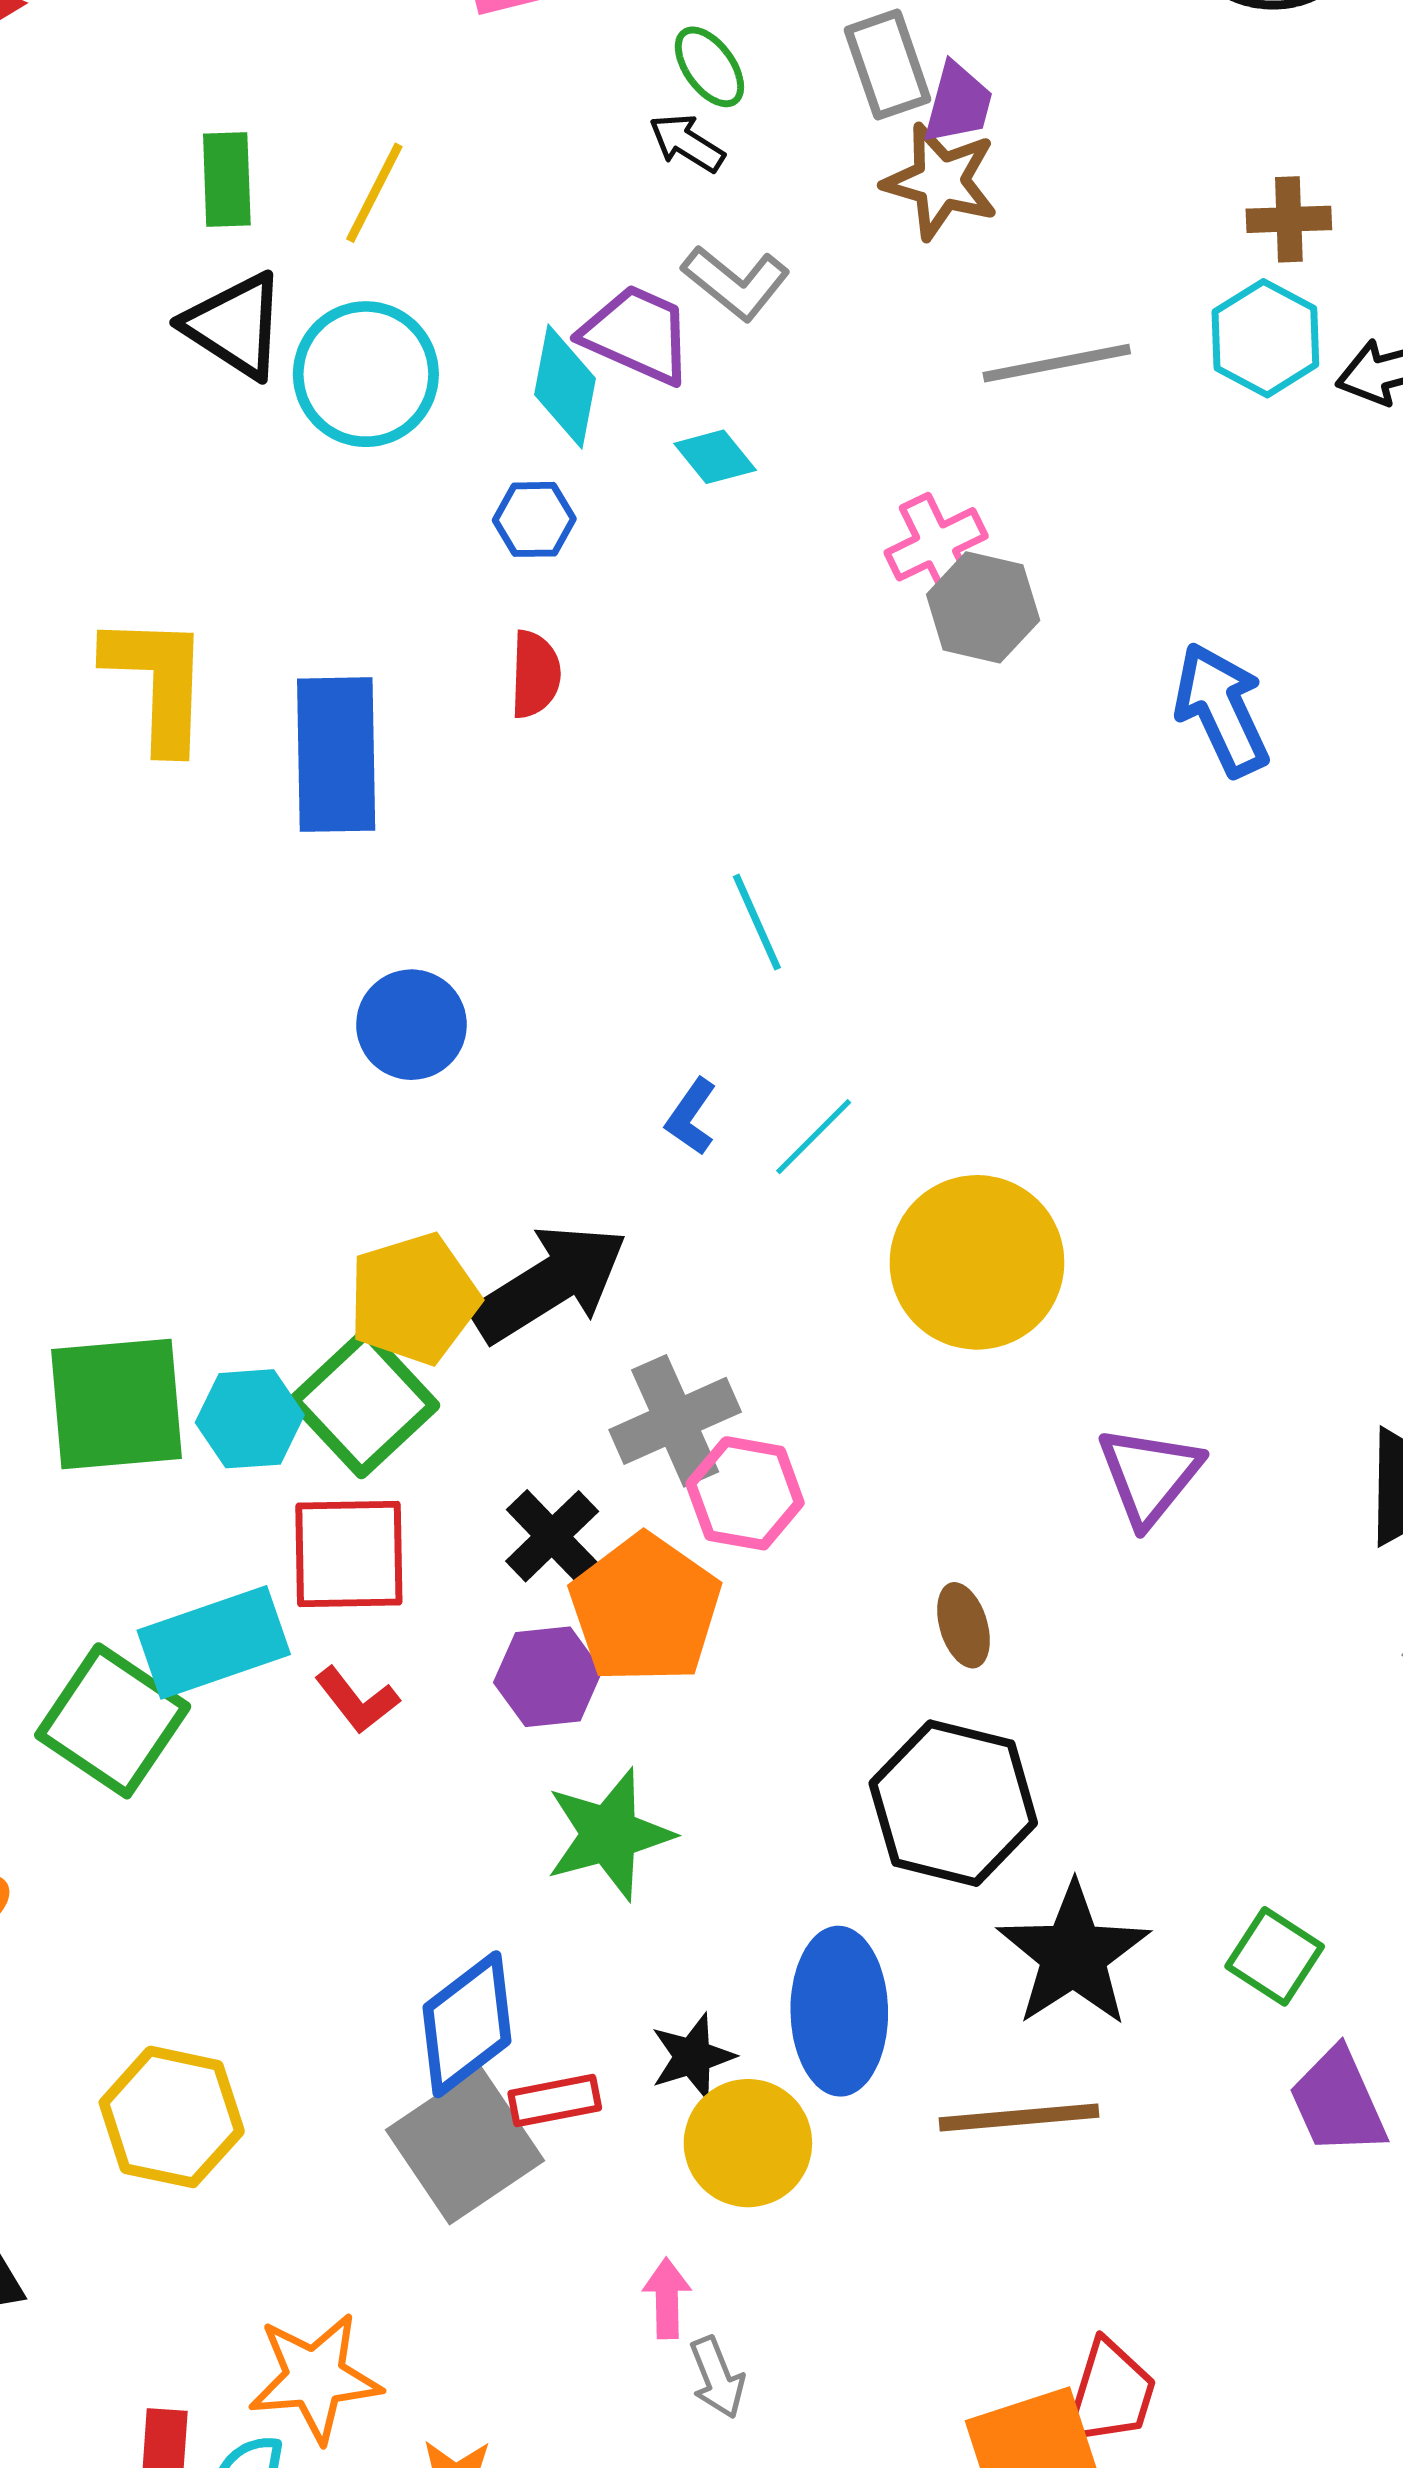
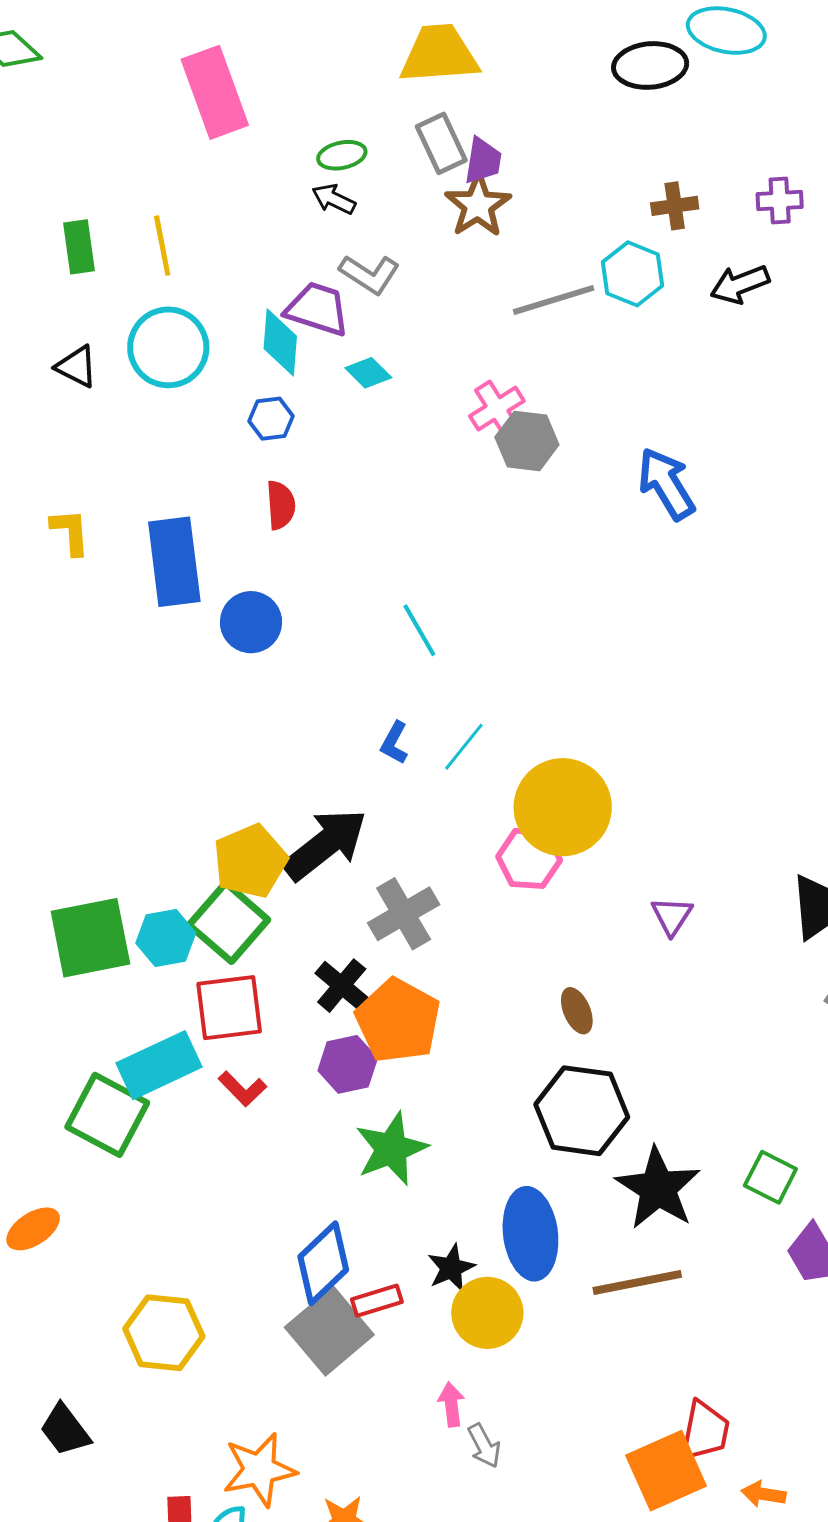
green ellipse: (709, 67) -> (342, 155), turned -60
brown star: (941, 181) -> (478, 205), turned 30
yellow line: (374, 193) -> (162, 246), turned -32
black triangle: (235, 326) -> (77, 367), moved, size x0.7
cyan hexagon: (1265, 338) -> (633, 274), moved
yellow L-shape: (158, 682) -> (70, 532), size x0.6
blue circle: (411, 1025) -> (251, 622), moved
purple triangle: (1149, 1475) -> (672, 916), size x0.7
pink hexagon: (745, 1493) -> (529, 858), moved

